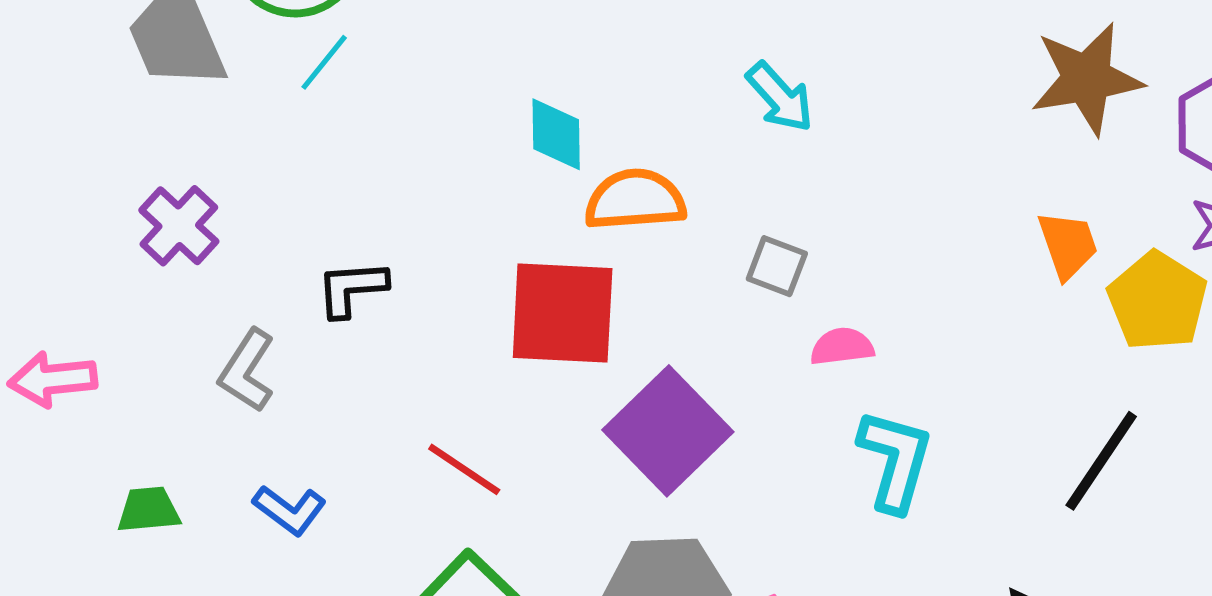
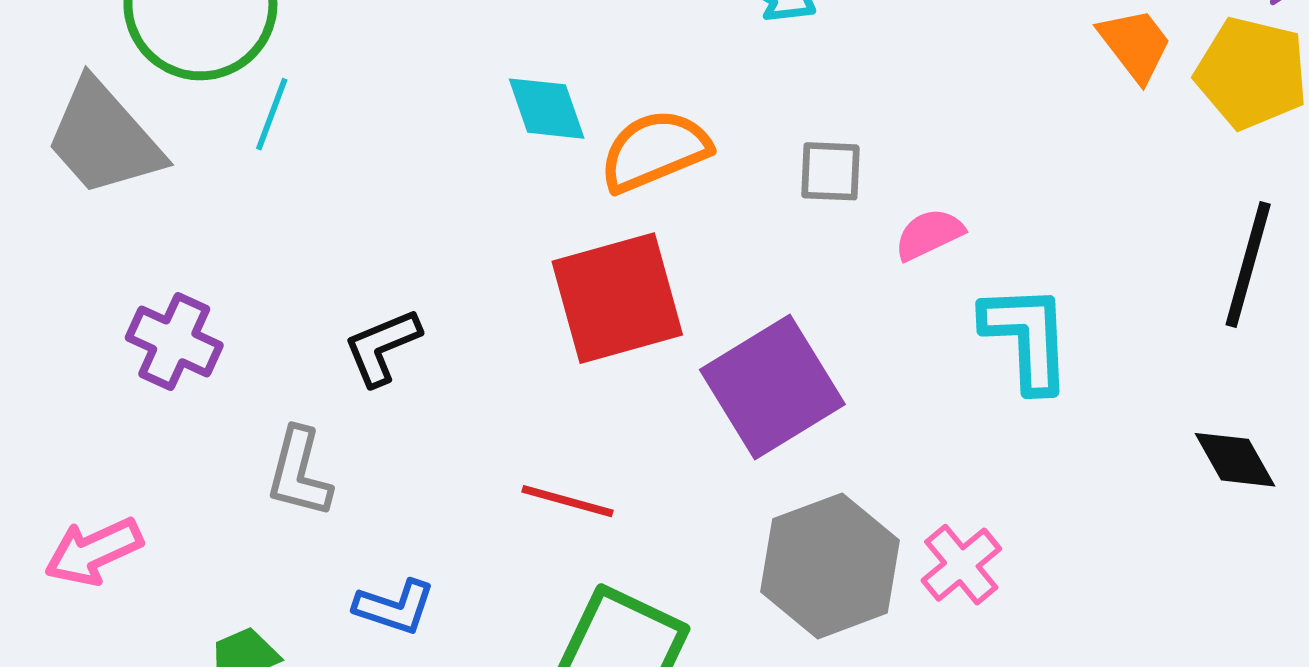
purple square: (668, 431) -> (772, 387), turned 31

